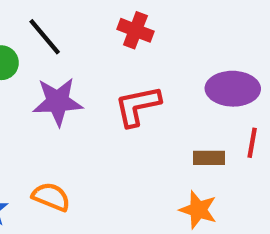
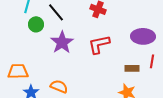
purple star: (58, 102) -> (62, 42), turned -30

